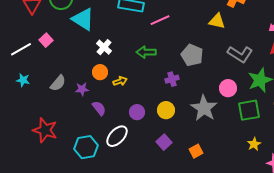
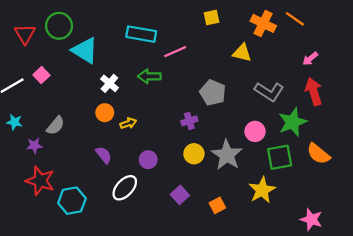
green arrow: (146, 52) -> (149, 76), moved
purple star: (82, 89) -> (34, 146), moved
yellow circle: (166, 110) -> (194, 154), moved
yellow star: (254, 144) -> (262, 190), moved, size x1.6
cyan hexagon: (86, 147) -> (72, 201), moved

